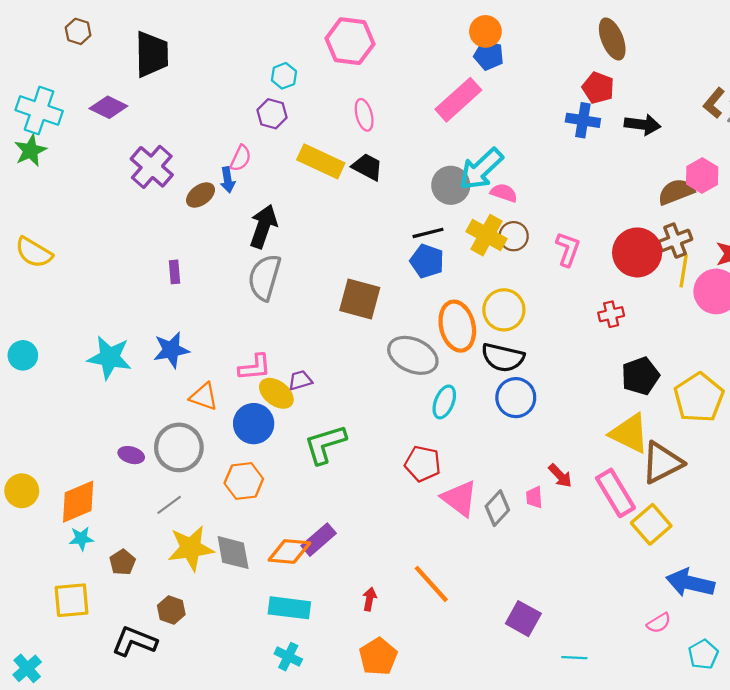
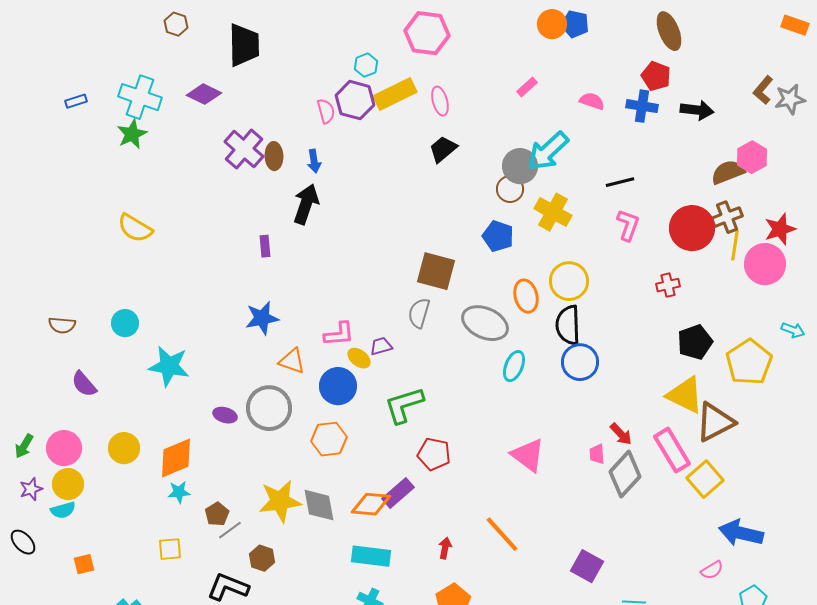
blue pentagon: (489, 55) -> (575, 24), moved
pink rectangle: (458, 100) -> (527, 87), size x0.5
purple hexagon: (272, 114) -> (355, 100), size x1.4
pink semicircle: (241, 158) -> (326, 111), moved, turned -40
yellow rectangle: (321, 161) -> (395, 94), moved, turned -51
black trapezoid: (367, 167) -> (443, 149), turned -68
pink semicircle: (504, 193) -> (592, 101), moved
brown ellipse: (201, 195) -> (274, 156), moved, turned -56
black arrow: (263, 226) -> (306, 204), moved
black line: (428, 233) -> (620, 182), moved
brown circle: (514, 236) -> (510, 189), moved
gray semicircle: (264, 277) -> (419, 313), moved, size x0.7
orange ellipse: (457, 326) -> (526, 296), size x0.7
cyan star: (110, 358) -> (169, 366), moved
black semicircle: (503, 358) -> (568, 325), turned 75
yellow ellipse: (276, 393) -> (359, 358), size x0.7
red pentagon: (423, 464) -> (434, 454), moved
gray line: (169, 505) -> (230, 530), moved
gray diamond: (497, 508) -> (625, 474), moved, size x1.4
yellow square: (72, 600) -> (170, 549), size x0.7

